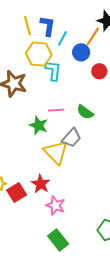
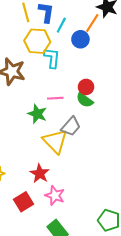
red circle: (99, 71) -> (86, 87), moved
red square: (17, 193) -> (24, 202), moved

